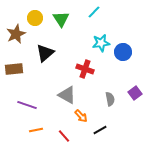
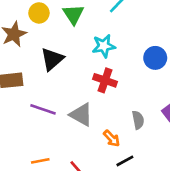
cyan star: (101, 43) -> (104, 46), moved
purple line: (27, 105) -> (43, 109), moved
orange arrow: (81, 116) -> (112, 138), moved

